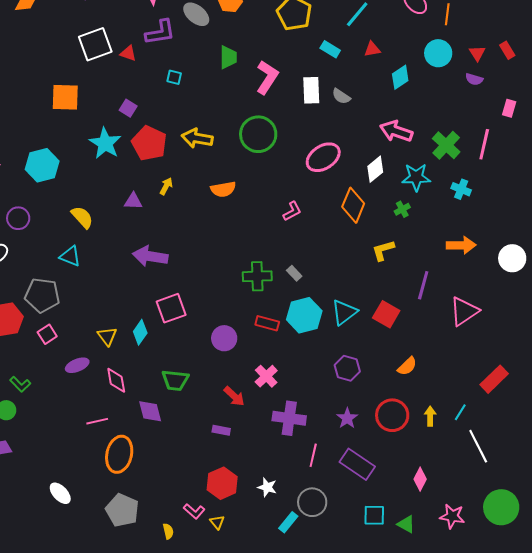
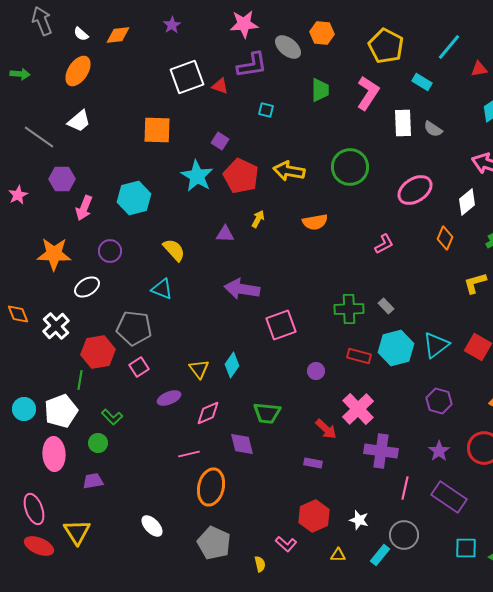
red triangle: (372, 49) -> (479, 69), moved
pink L-shape: (267, 77) -> (368, 93), moved
orange diamond: (353, 205) -> (445, 238), size x0.7
pink square: (171, 308) -> (281, 325), moved
purple circle: (224, 338) -> (316, 371), size x0.7
pink cross: (266, 376) -> (358, 409), size x1.4
pink diamond: (116, 380) -> (208, 413), turned 76
yellow triangle: (217, 522) -> (338, 555), moved, turned -49

